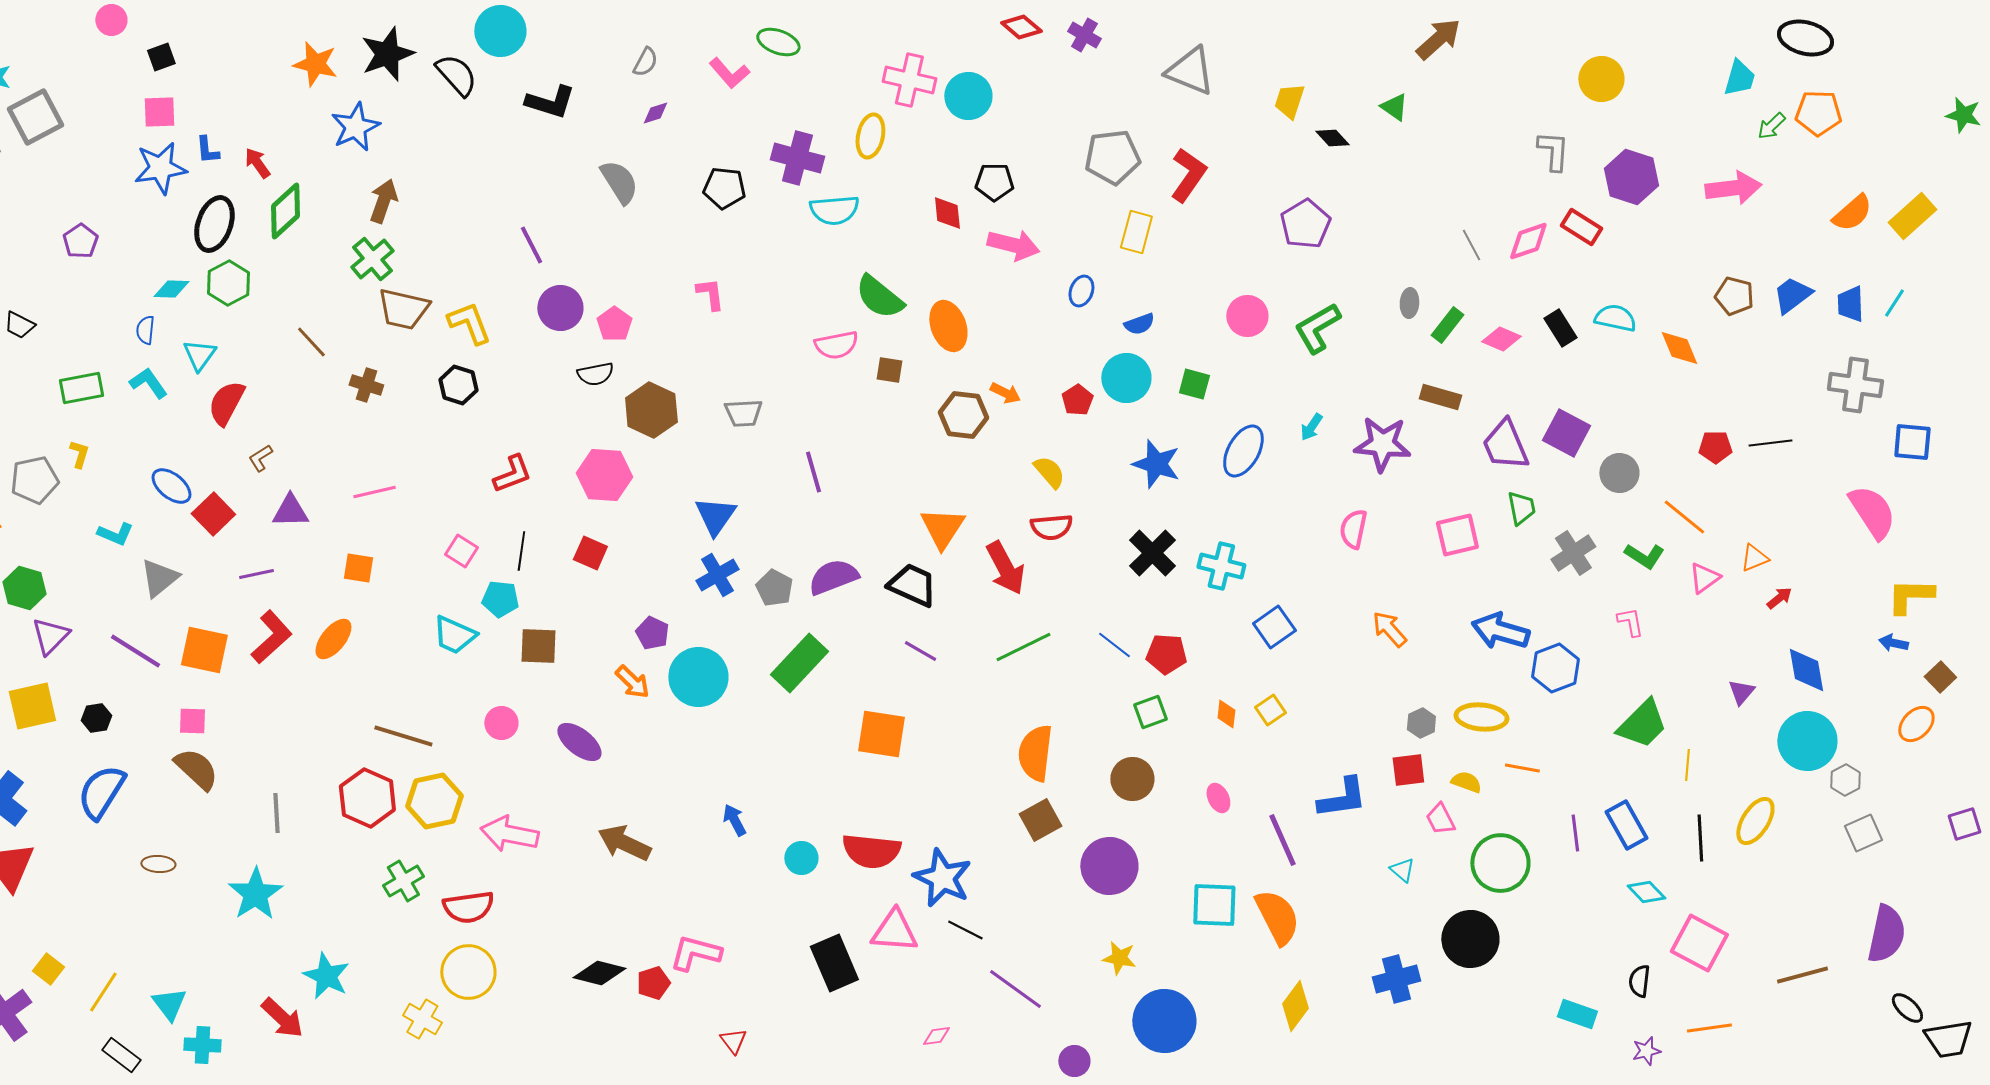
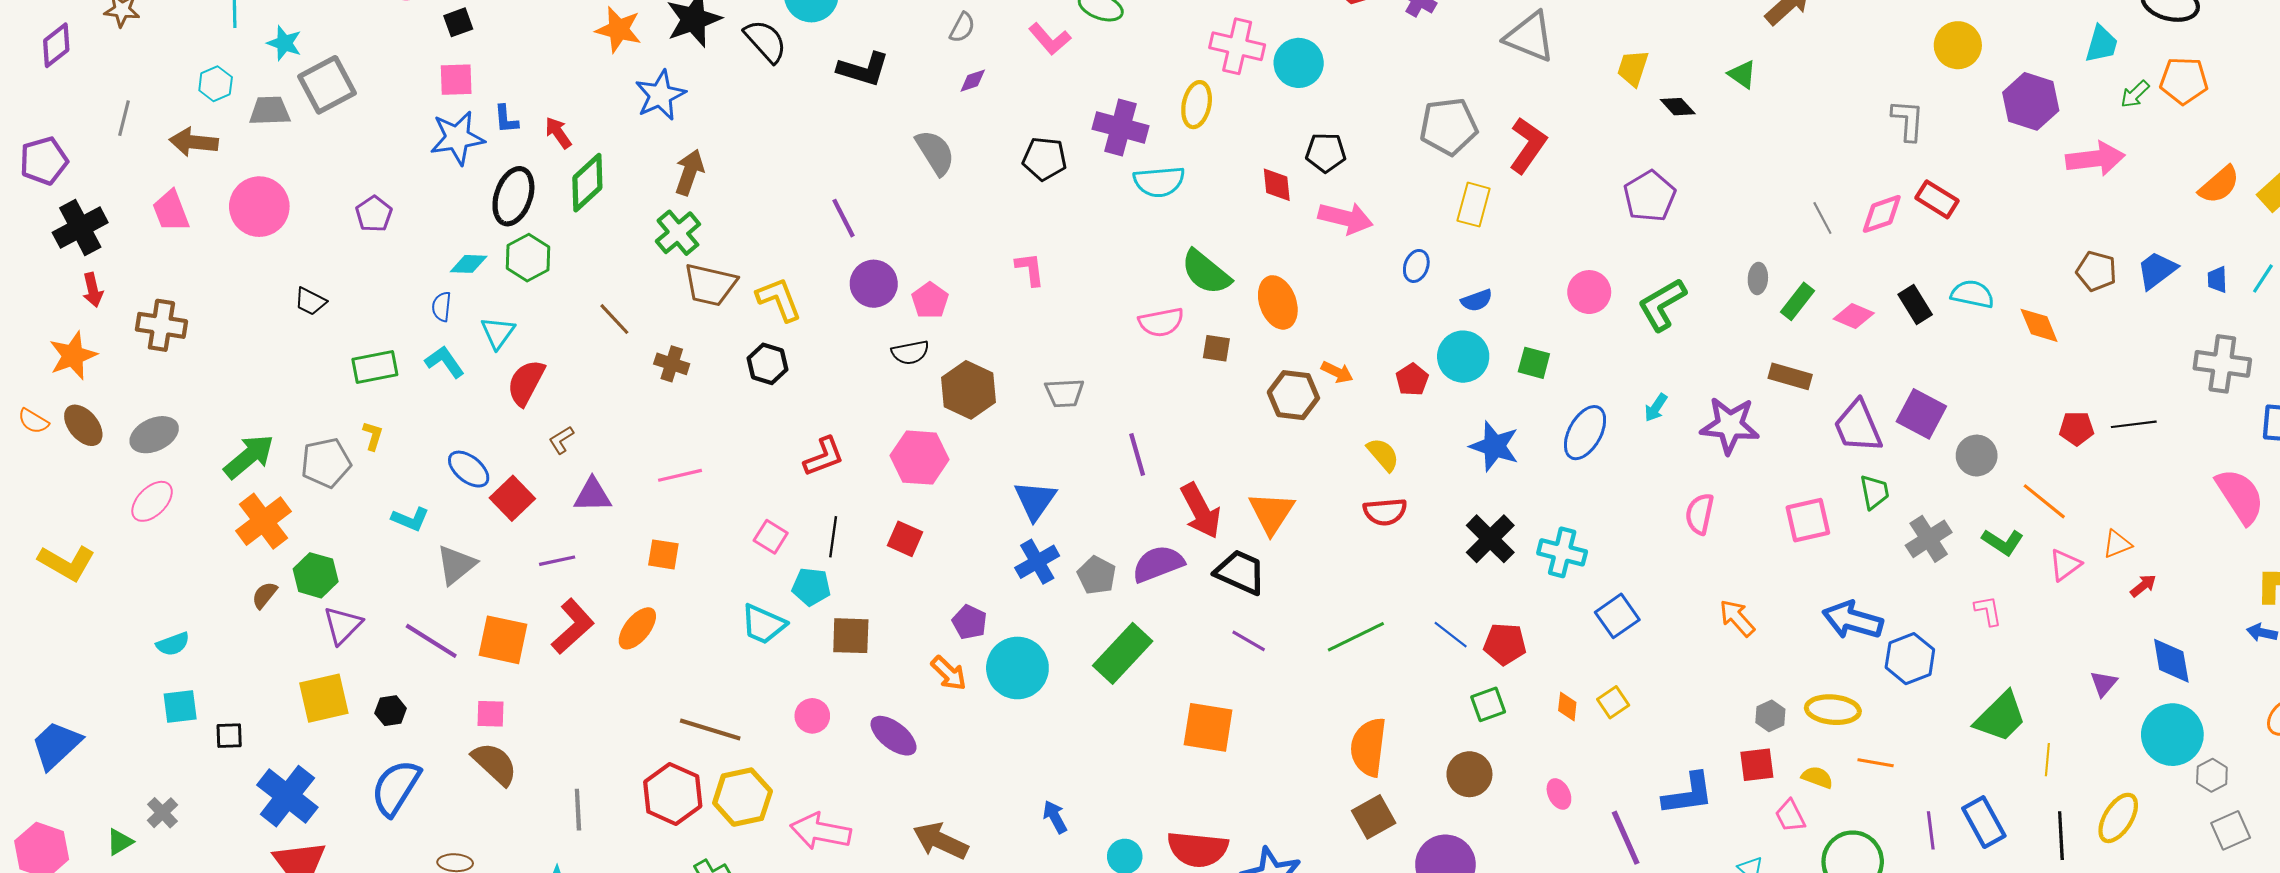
purple hexagon: (1631, 177) -> (2031, 101), moved
blue trapezoid: (1850, 304) -> (2217, 280), size x0.7
red arrow: (1005, 568) -> (1201, 511), moved

